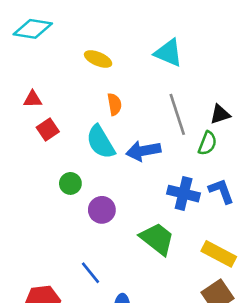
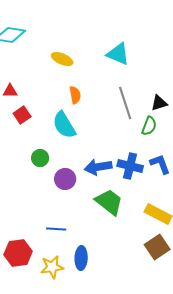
blue arrow: (143, 151) -> (98, 167), moved
blue line: (91, 273) -> (56, 229), turned -48

